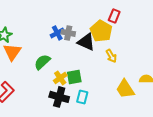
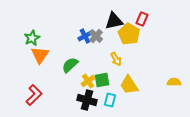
gray cross: (68, 33) -> (96, 36), turned 32
black triangle: (86, 42) -> (114, 21), moved, turned -36
yellow arrow: (111, 56) -> (116, 59), moved
yellow trapezoid: (125, 89) -> (129, 85), moved

